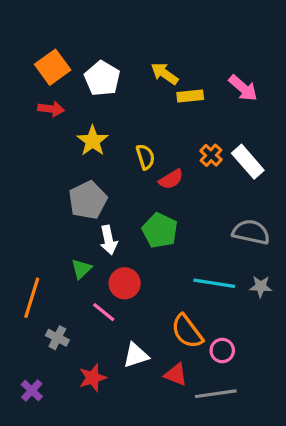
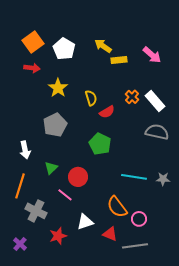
gray semicircle: (251, 232) -> (157, 132), moved
white arrow: (109, 240) -> (25, 150), moved
gray cross: (57, 338) -> (36, 211), size x1.5

